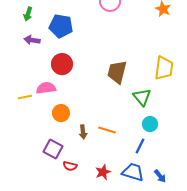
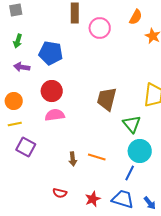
pink semicircle: (46, 88) -> (55, 115), moved
orange circle: (61, 113) -> (14, 101), moved
cyan circle: (150, 124) -> (140, 151), size x1.5
purple square: (53, 149) -> (26, 147), moved

